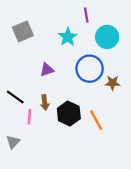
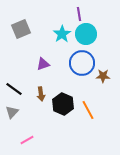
cyan circle: (107, 37) -> (86, 34), moved
pink line: (29, 117) -> (27, 140), moved, turned 56
gray triangle: (13, 142) -> (12, 112), moved

